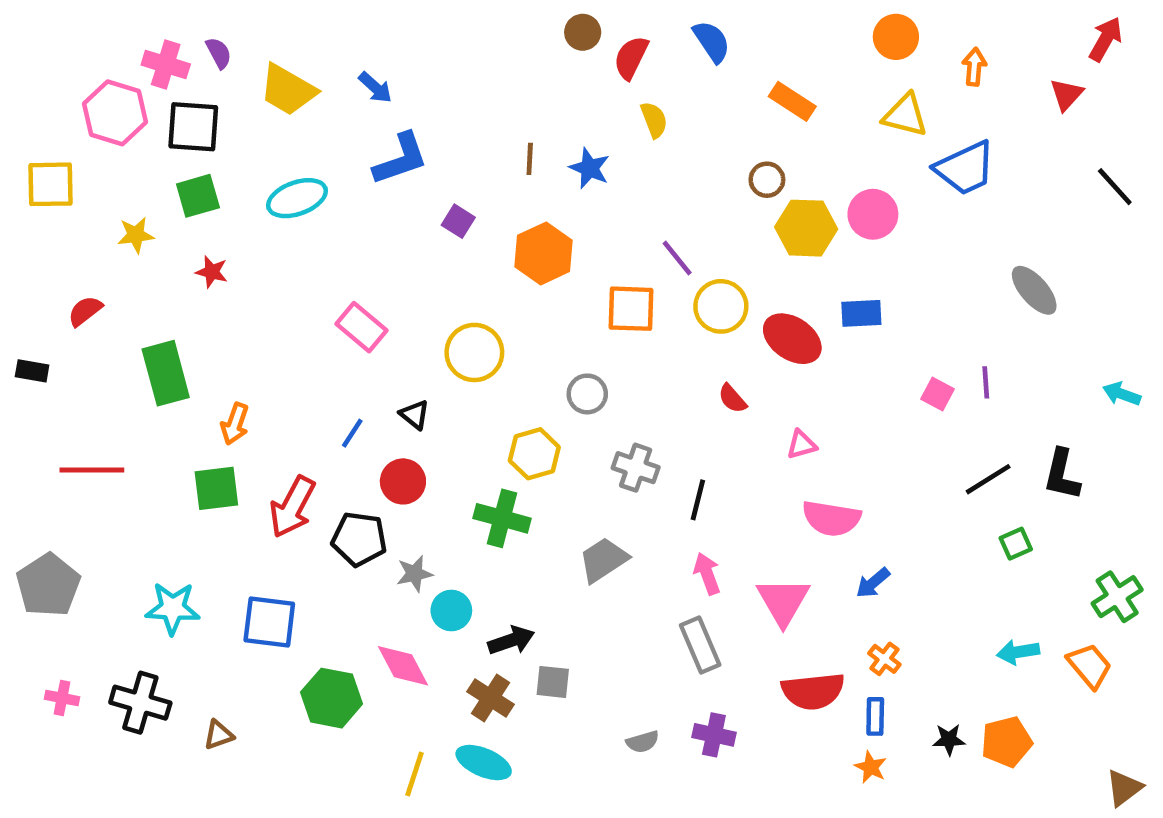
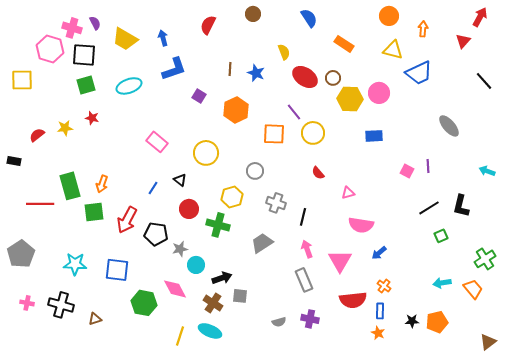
red semicircle: (631, 58) -> (208, 25), moved
blue arrow: (375, 88) -> (163, 38), turned -147
yellow star: (136, 235) -> (65, 128), moved
red ellipse: (792, 339) -> (305, 77), moved
green rectangle: (166, 373) -> (70, 186), moved
red circle: (403, 481) -> (189, 209), moved

